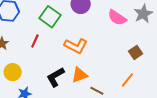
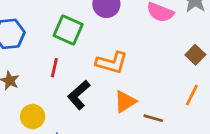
black L-shape: (55, 77) -> (79, 95), moved

